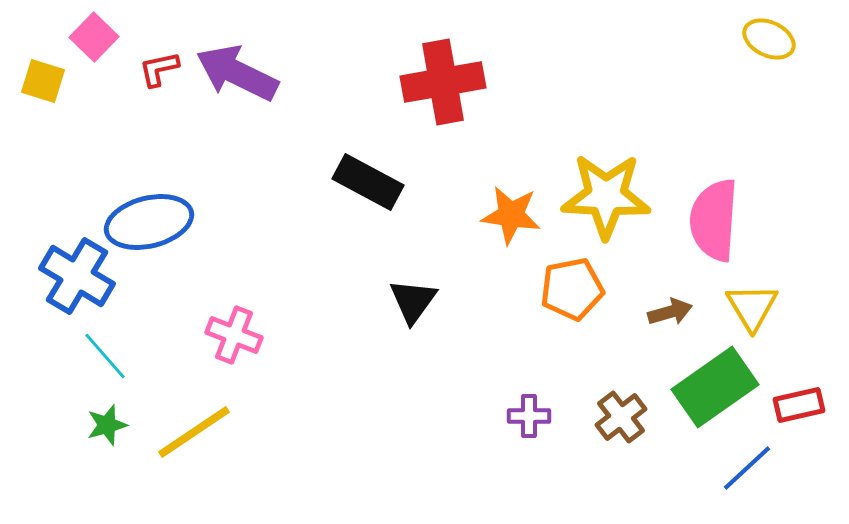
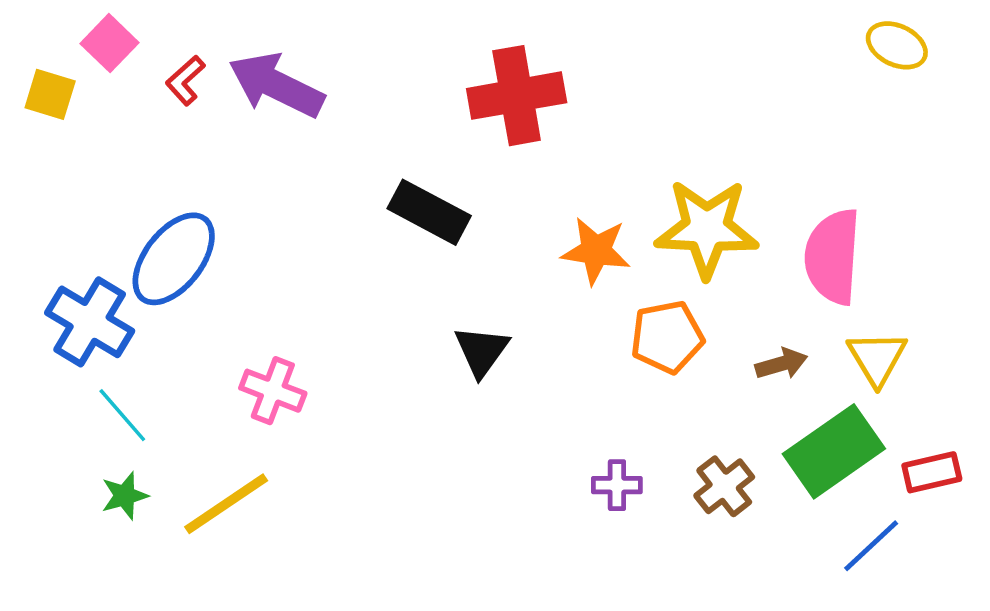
red L-shape: (159, 69) -> (185, 80), turned -30
blue ellipse: (149, 222) -> (174, 259), turned -38

